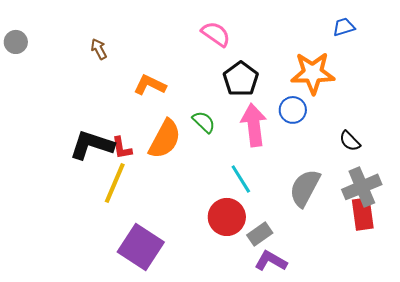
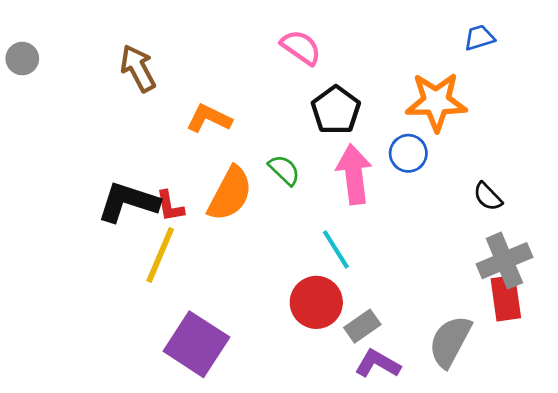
brown arrow: (99, 49) -> (138, 68), size x1.6
gray semicircle: (305, 188) -> (450, 341), moved

